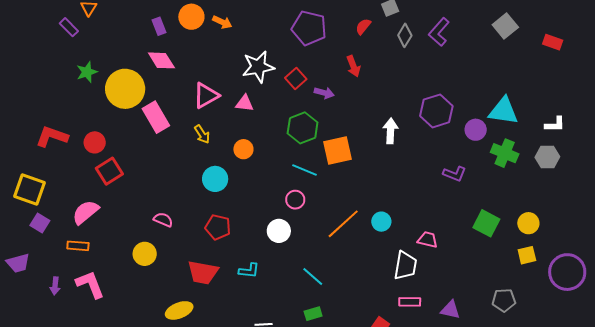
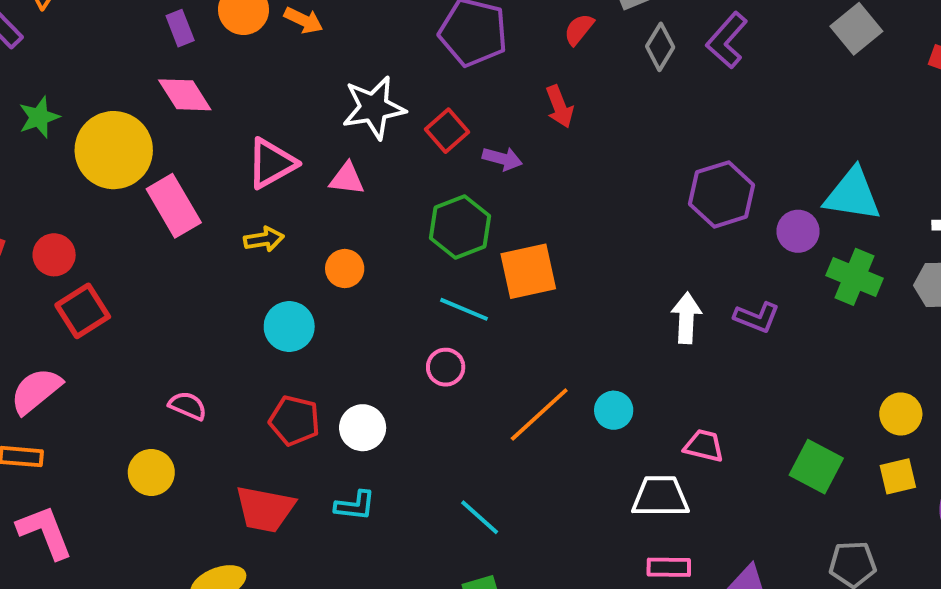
white arrow: (390, 131) -> (686, 318), moved
yellow arrow: (202, 134) -> (264, 239), turned -66
green square: (486, 223) -> (816, 467), moved
white circle: (279, 231) -> (363, 428), moved
white trapezoid: (405, 266) -> (660, 496), turned -100

